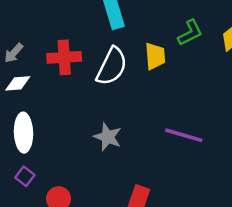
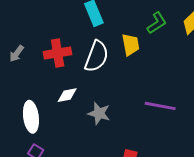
white diamond: (18, 83) -> (67, 95), moved

